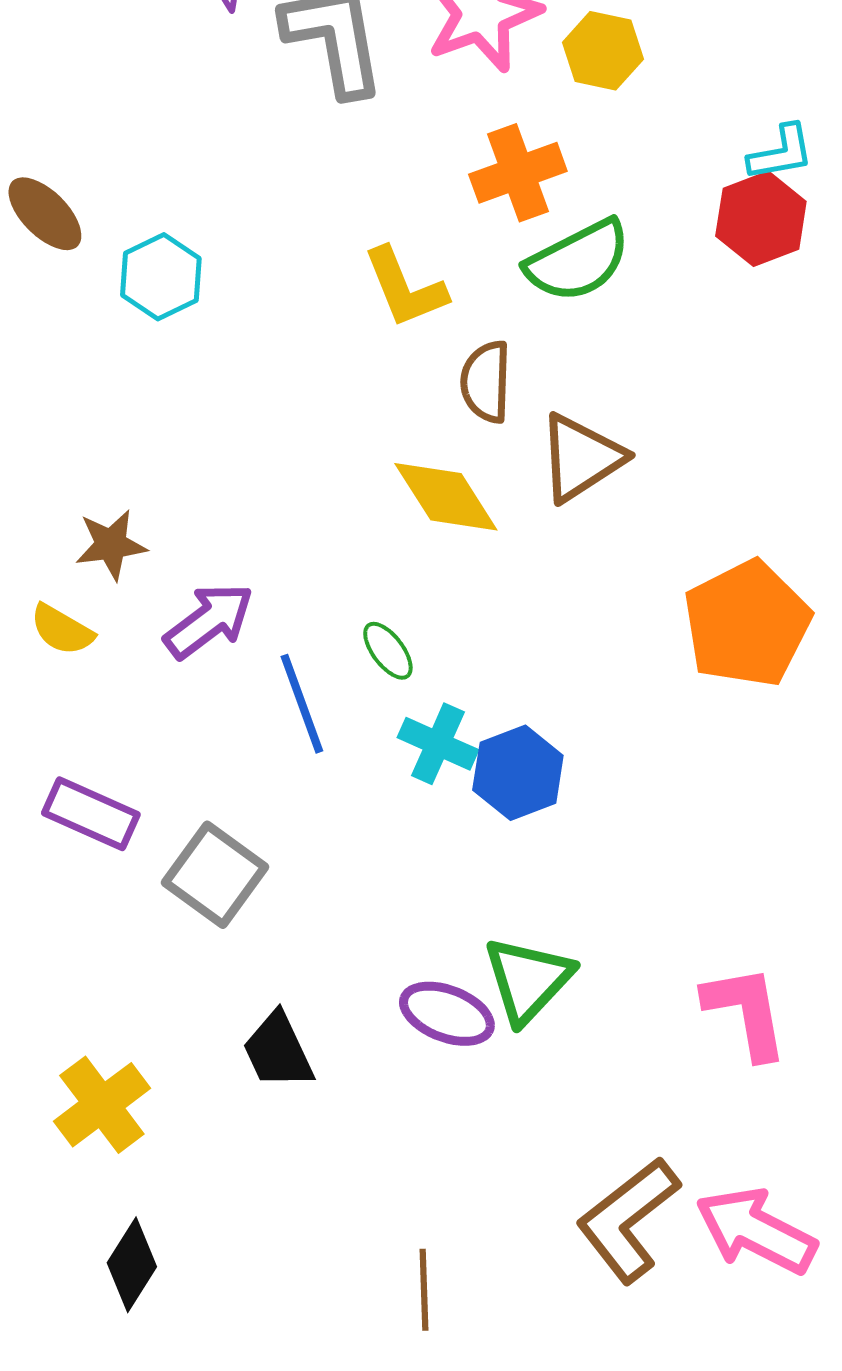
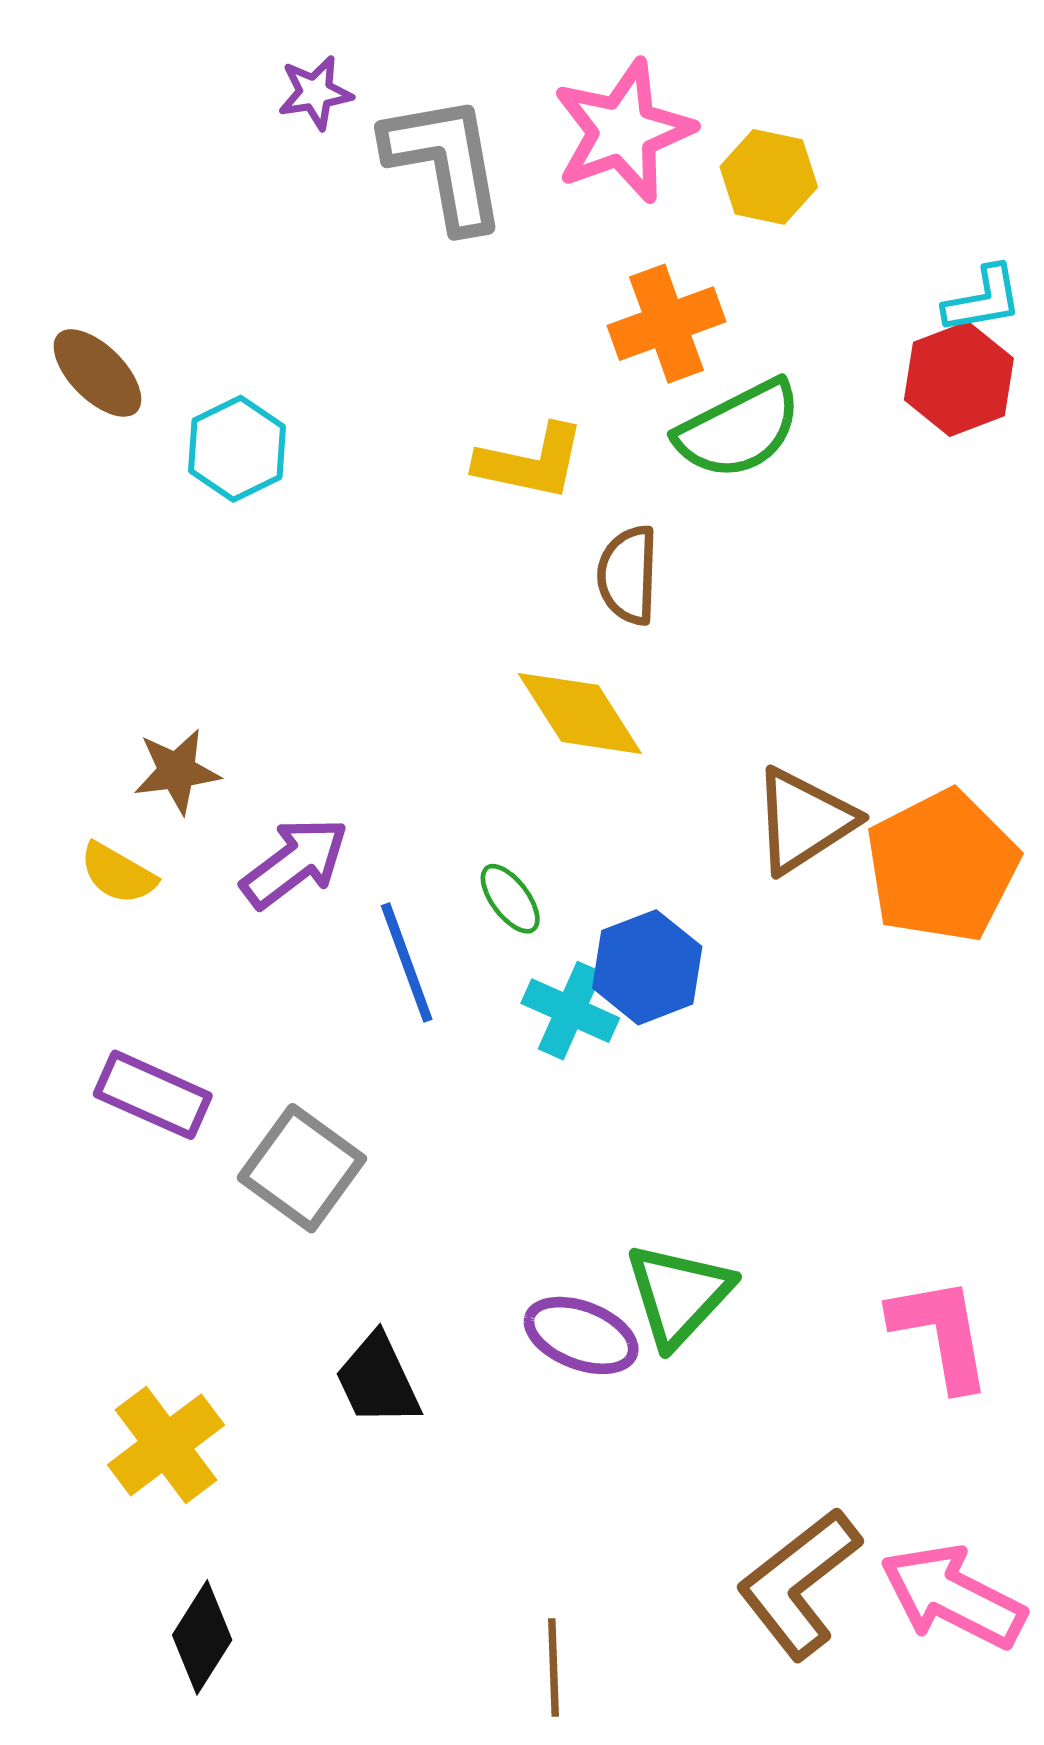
yellow L-shape: (405, 288) -> (531, 462), turned -56
brown triangle: (581, 458) -> (804, 821), moved
blue hexagon: (518, 773) -> (647, 967), moved

